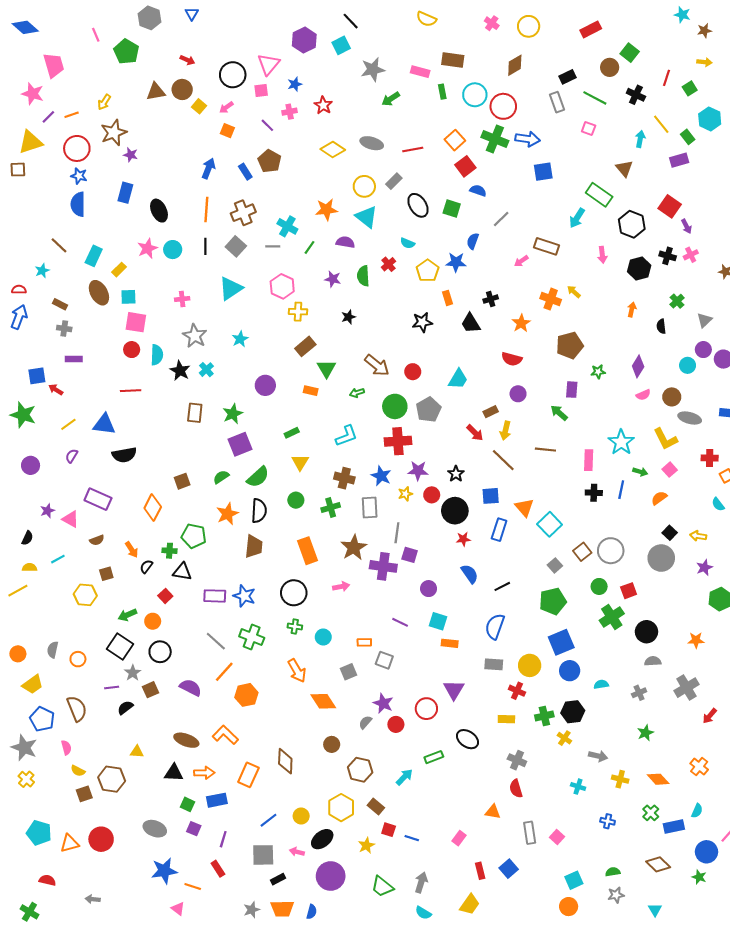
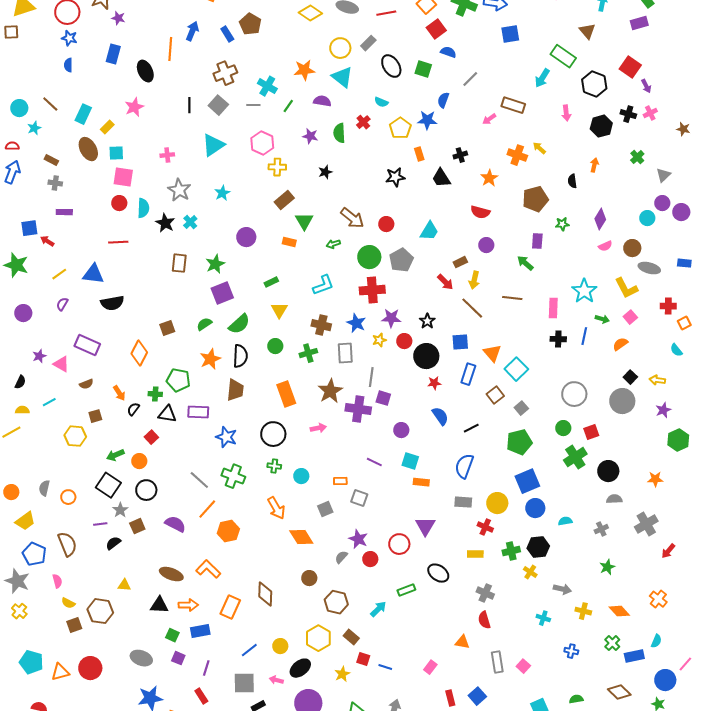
blue semicircle: (78, 204) -> (68, 65), size x0.6
orange line: (206, 210) -> (170, 49), moved
cyan circle: (173, 250) -> (19, 108), moved
black semicircle: (661, 326) -> (572, 181), moved
brown square: (582, 552) -> (495, 395), moved
purple rectangle: (215, 596) -> (198, 412), moved

